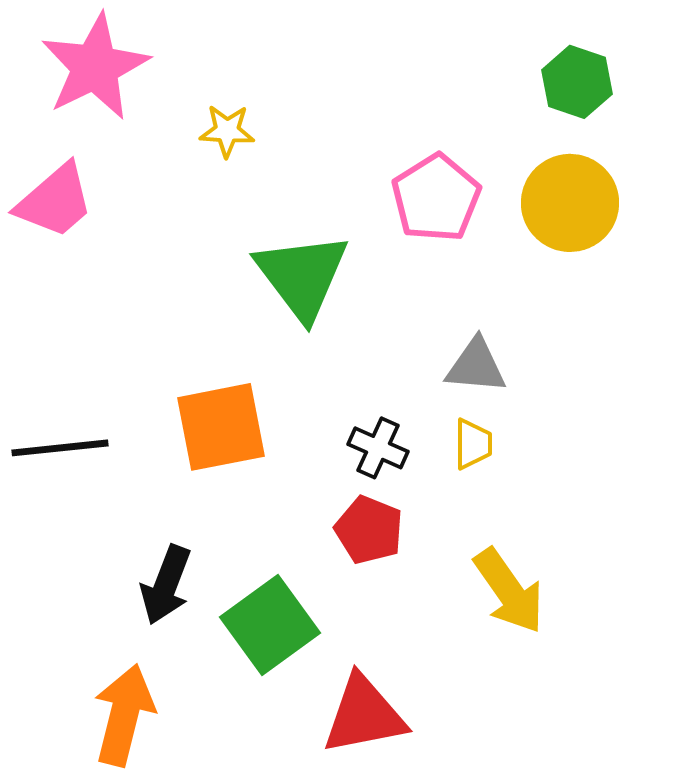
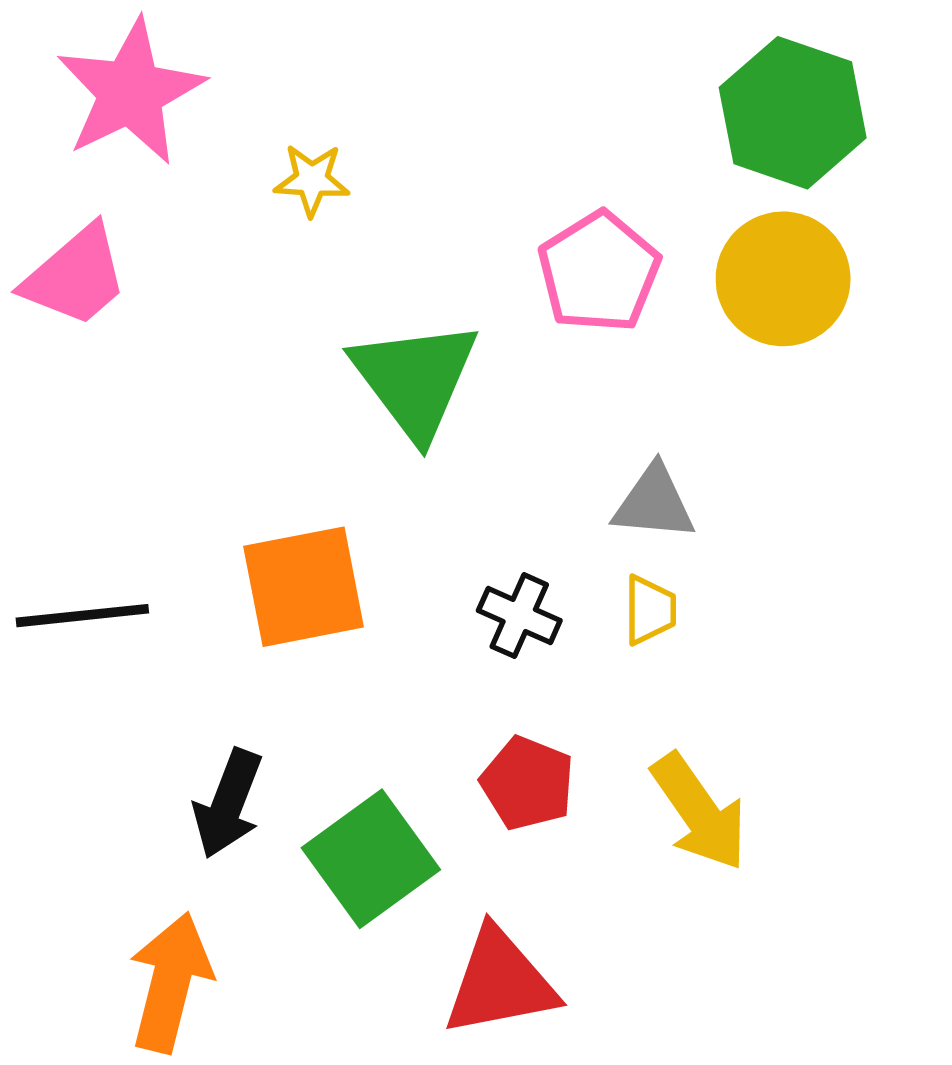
green hexagon: (577, 82) -> (793, 113), size x1.5
red pentagon: (369, 530) -> (528, 783), moved

